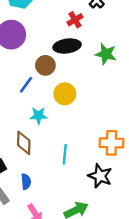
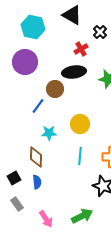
yellow circle: (65, 94) -> (80, 124), moved
cyan line: (65, 154) -> (80, 156), moved
blue semicircle: (26, 182) -> (37, 182), moved

